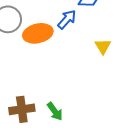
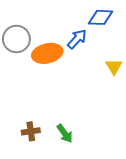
brown cross: (22, 109) -> (31, 131), size x0.7

